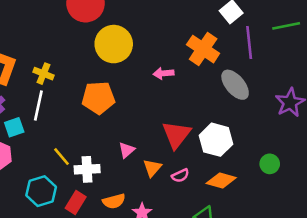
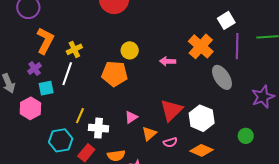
yellow circle: (114, 44) -> (130, 50), moved, size x0.6
yellow cross: (43, 74) -> (74, 49), turned 35
yellow line: (61, 157) -> (80, 116), turned 56
green circle: (270, 164) -> (246, 136), moved

